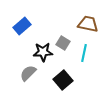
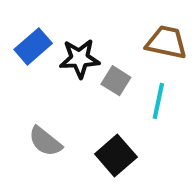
black star: (43, 52) -> (80, 59), moved
gray semicircle: (28, 73) -> (45, 141), turned -96

